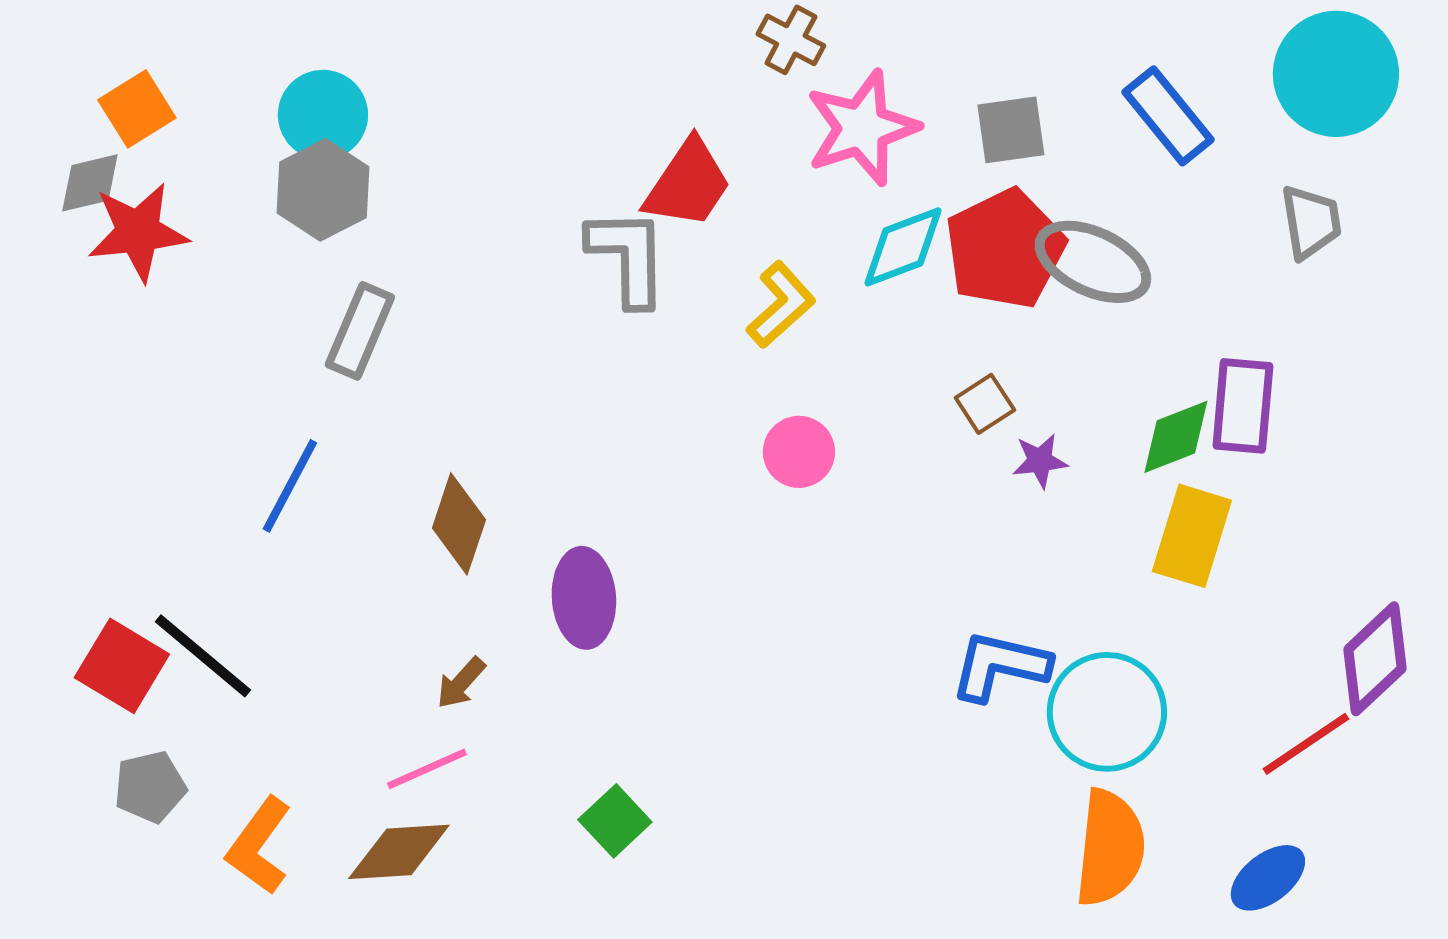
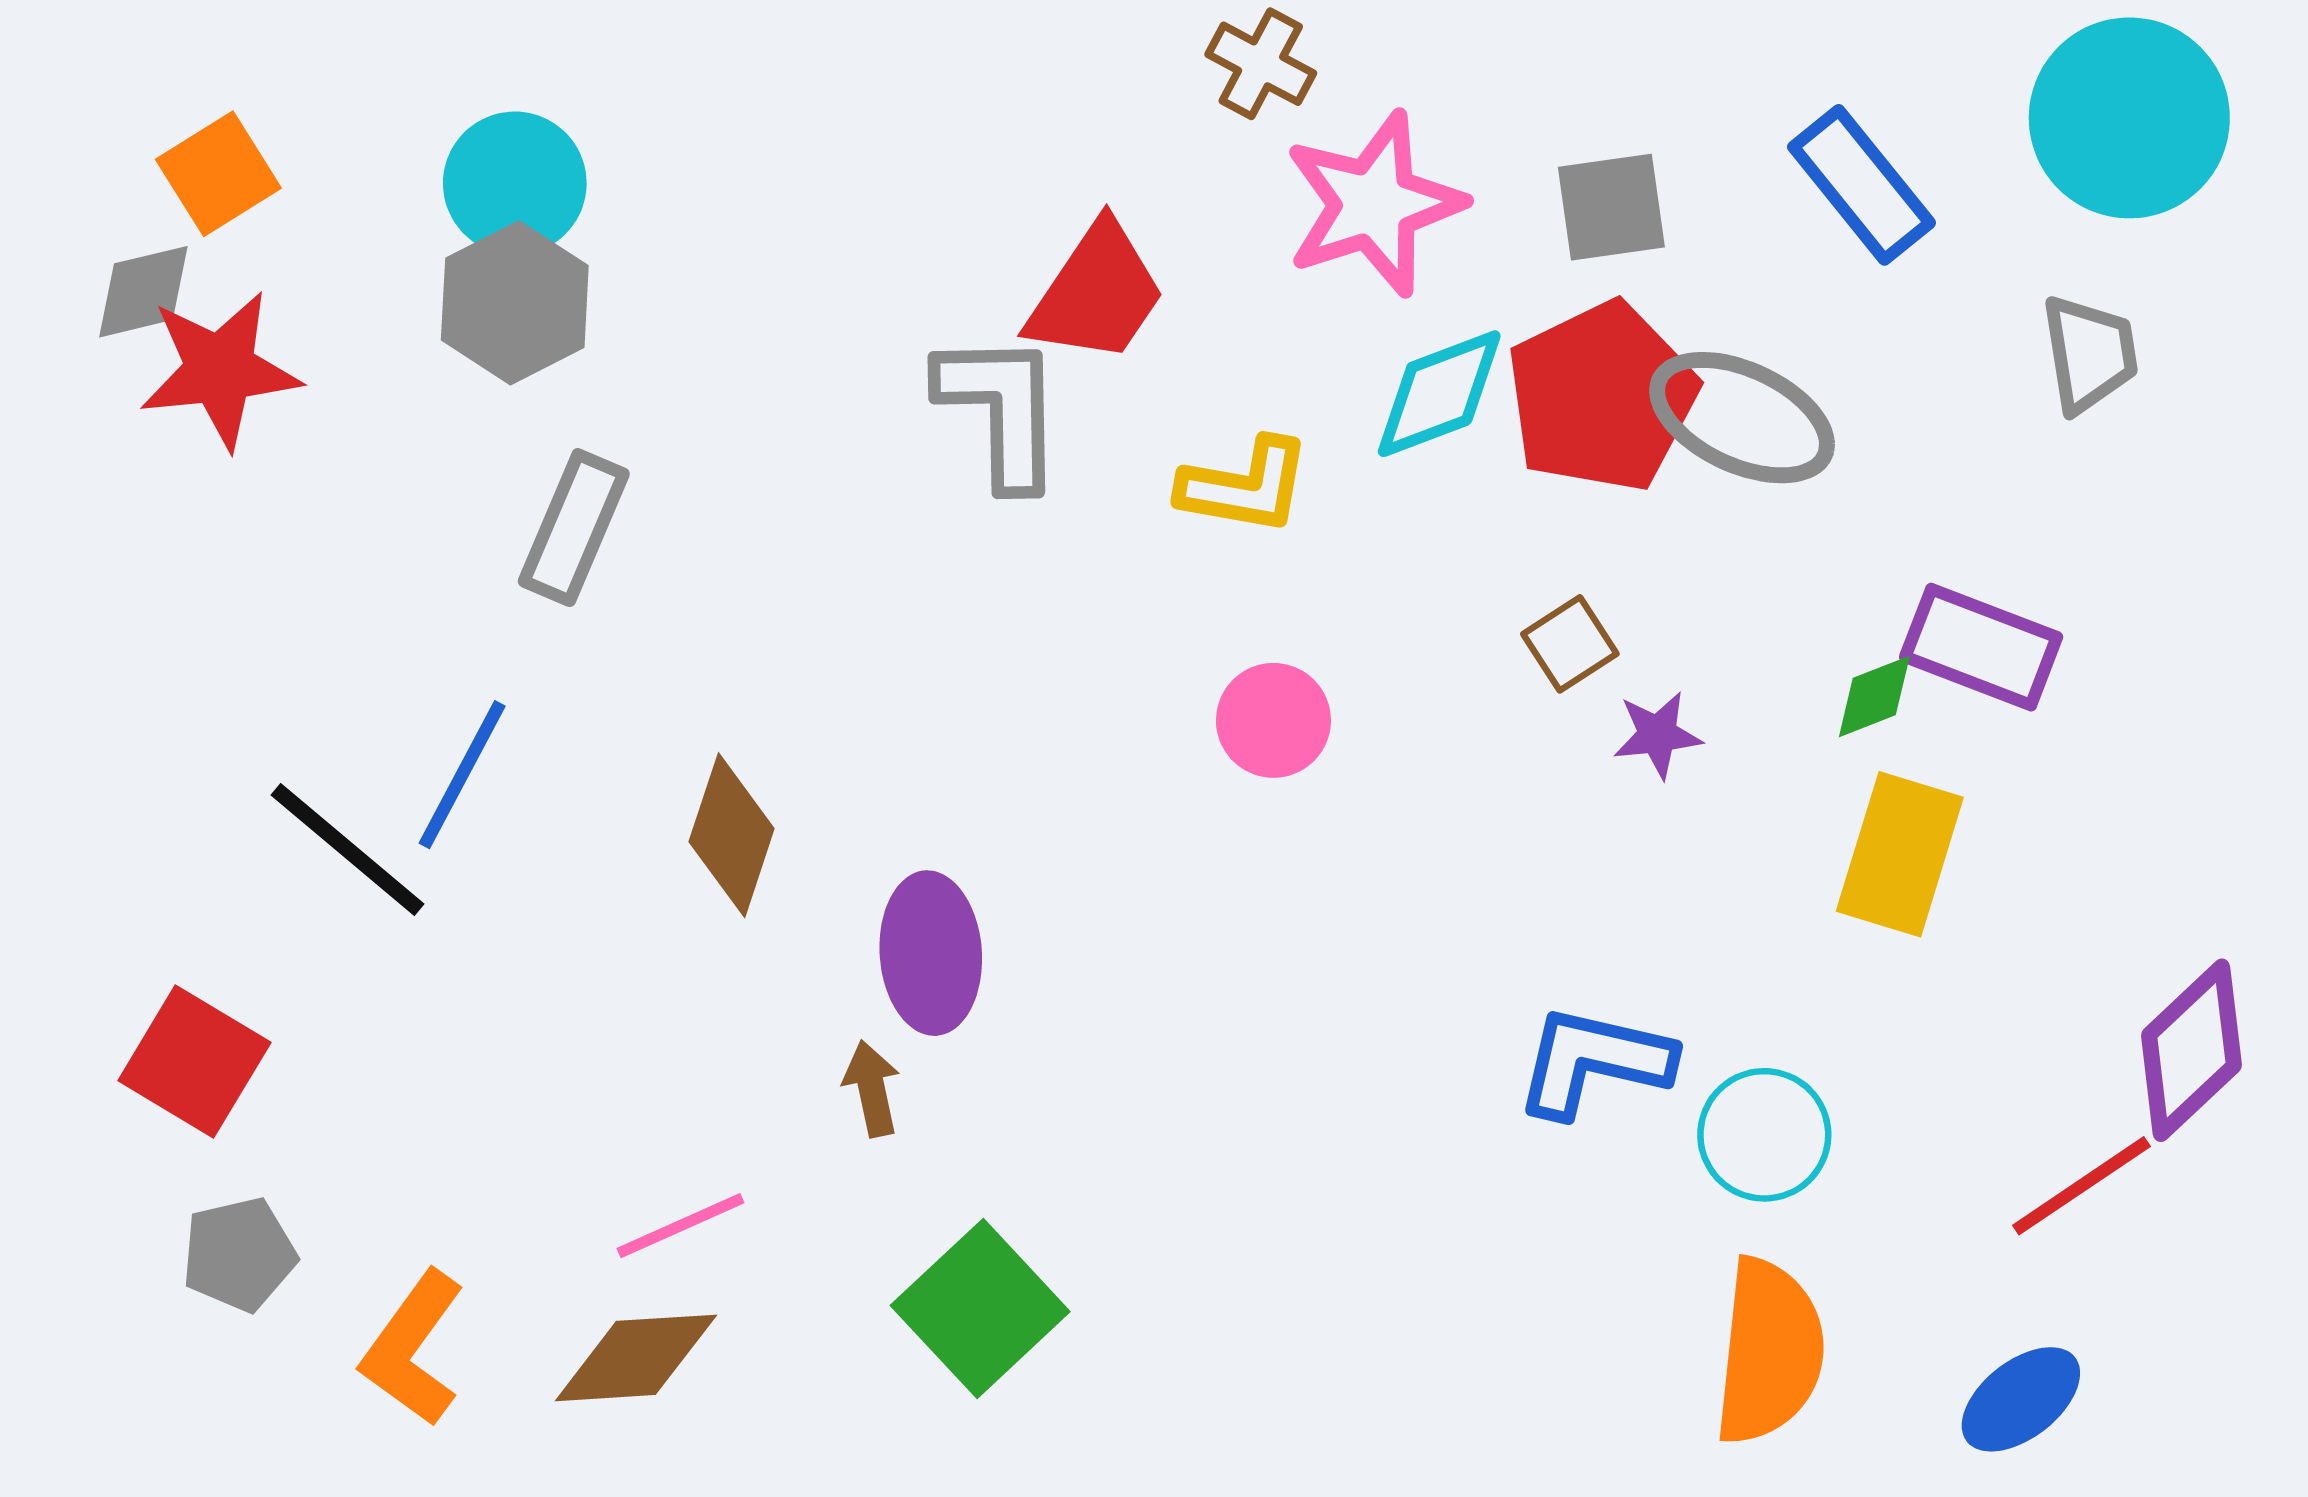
yellow L-shape: (781, 305) -> (1245, 486), turned 52
purple rectangle: (1243, 406) -> (1981, 647), turned -74
green diamond: (1176, 437) -> (1874, 696), size x0.7
black line: (203, 656) -> (347, 849), moved
brown arrow: (461, 683) -> (872, 1089), moved, turned 126
cyan circle: (1107, 712) -> (1764, 1135), size x0.7
green square: (615, 821) -> (980, 1309), size x1.5

